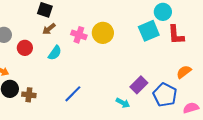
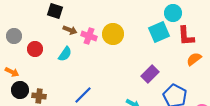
brown arrow: (49, 29) -> (70, 30), moved, turned -120
orange semicircle: (184, 72) -> (194, 59), moved
purple rectangle: (139, 85) -> (150, 74), moved

